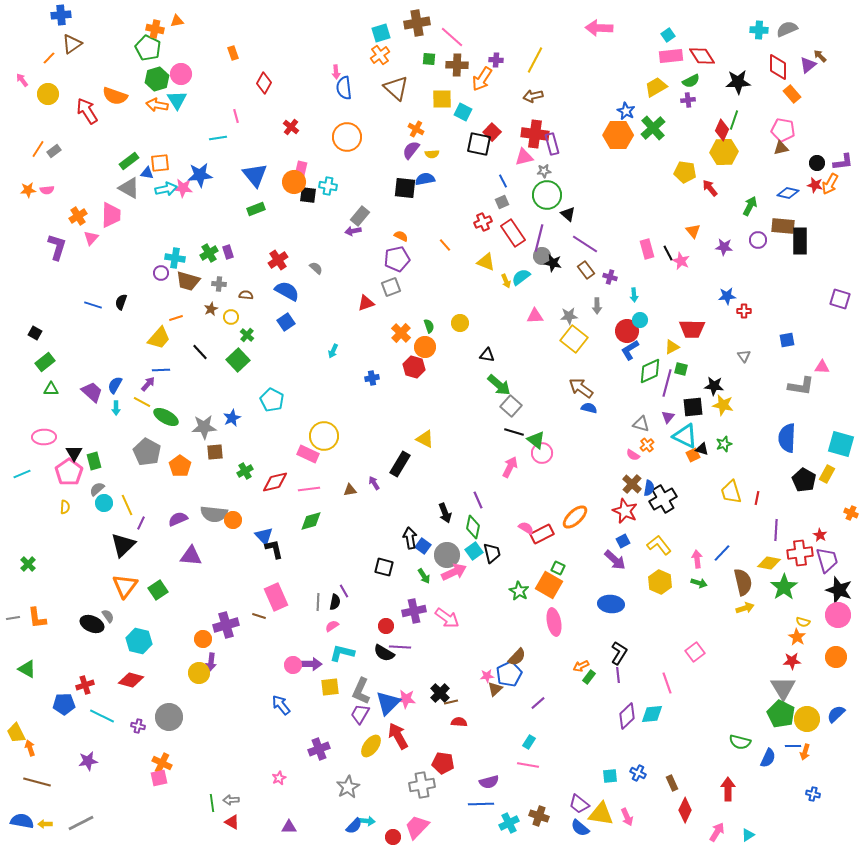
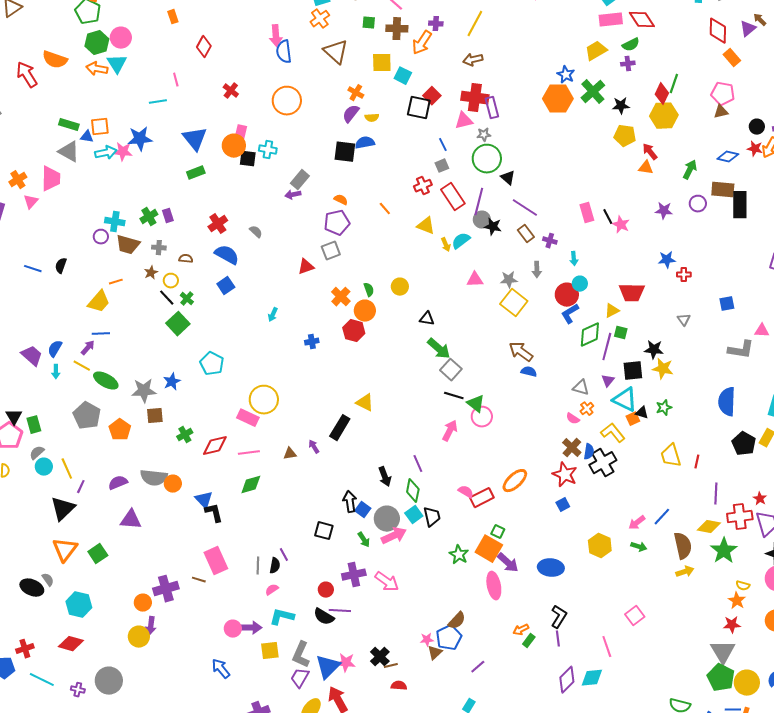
pink arrow: (336, 72) -> (276, 36), size x1.5
black star: (738, 82) -> (621, 106), moved, size x0.7
green rectangle: (129, 161) -> (69, 125), turned 54
orange triangle: (693, 231) -> (646, 168), moved, turned -42
black line: (200, 352) -> (167, 298), moved
yellow L-shape: (659, 545) -> (613, 433), moved
pink arrow: (697, 559) -> (637, 523), turned -120
purple arrow: (615, 560) -> (508, 563), moved

